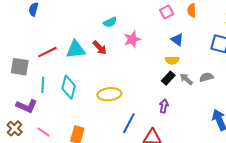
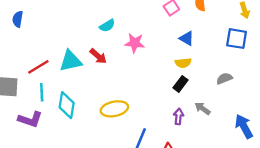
pink star: (132, 39) -> (135, 43), turned 30
gray arrow: (186, 79) -> (202, 108), moved
cyan line: (43, 85) -> (42, 92), moved
purple L-shape: (27, 106) -> (30, 119), moved

